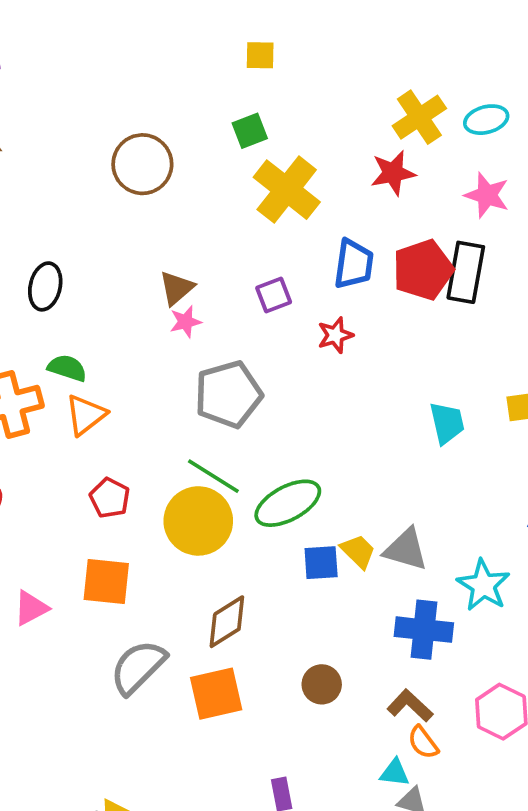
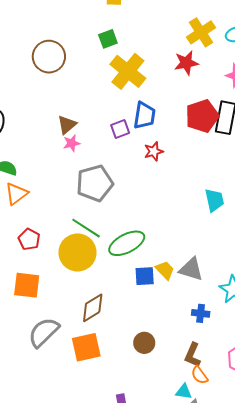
blue trapezoid: (354, 264) -> (144, 115), moved
blue cross: (424, 630) -> (201, 313), size x0.6
brown L-shape: (410, 706) -> (193, 355), turned -110

